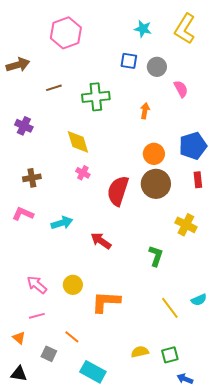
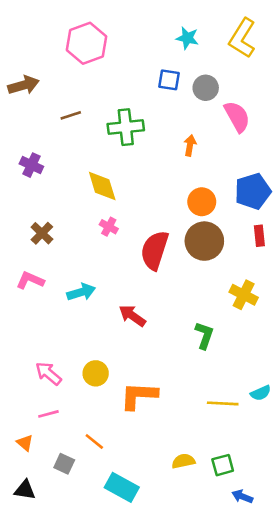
pink semicircle: (181, 89) -> (237, 117), size x1.4
brown cross: (32, 178) -> (42, 233), turned -36
yellow line: (170, 308) -> (223, 403), turned -50

